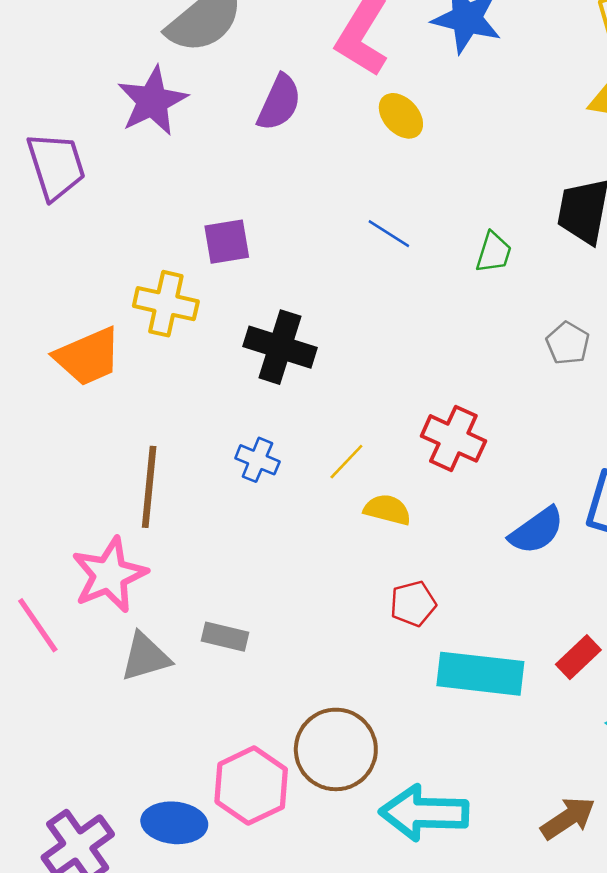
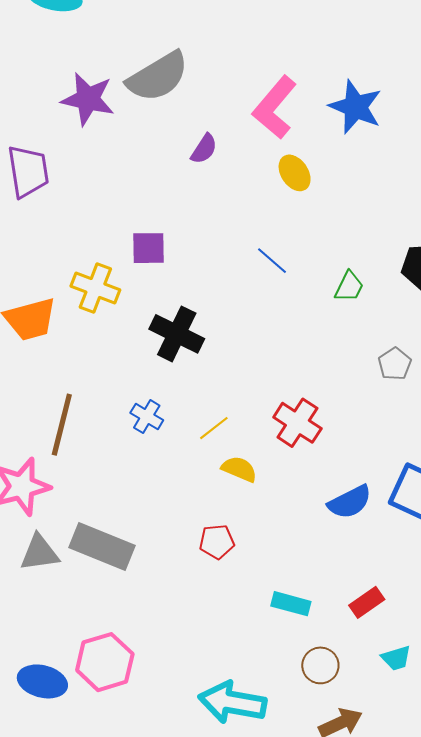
purple star: (152, 101) -> (88, 99), moved, turned 30
purple semicircle: (279, 103) -> (204, 149), size x0.7
red pentagon: (413, 604) -> (217, 542), moved
gray rectangle: (225, 637) -> (102, 547), size x1.8
cyan rectangle: (480, 674) -> (291, 604), size x0.6
brown circle: (336, 749) -> (320, 665), moved, size x0.6

